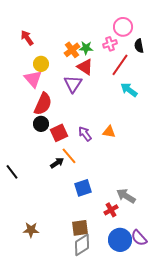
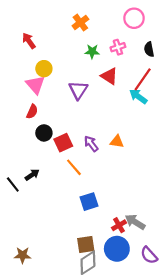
pink circle: (123, 27) -> (134, 18), moved
orange cross: (72, 50) -> (80, 23), moved
red line: (120, 65) -> (143, 79), moved
red triangle: (85, 67) -> (109, 76), moved
red semicircle: (43, 104) -> (32, 112), moved, size x0.6
black arrow: (57, 163) -> (32, 175), moved
gray arrow: (126, 196) -> (135, 222), moved
brown star: (31, 230) -> (22, 255), moved
blue circle: (120, 240) -> (117, 249), moved

